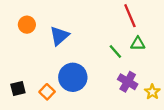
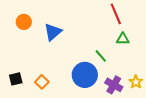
green line: (115, 52) -> (101, 56), moved
blue circle: (73, 77) -> (85, 75), moved
purple cross: (128, 82) -> (114, 85), moved

